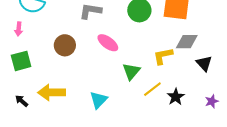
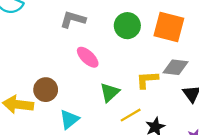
brown circle: (65, 45) -> (46, 90), moved

